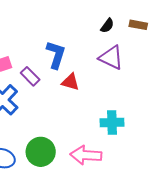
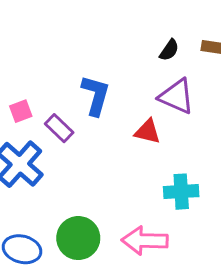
red triangle: (71, 82) -> (148, 132), moved

